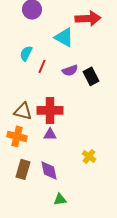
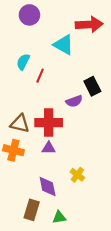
purple semicircle: (70, 70) -> (74, 101), moved
yellow cross: (89, 156) -> (77, 175), moved
brown rectangle: (23, 169) -> (32, 210), moved

